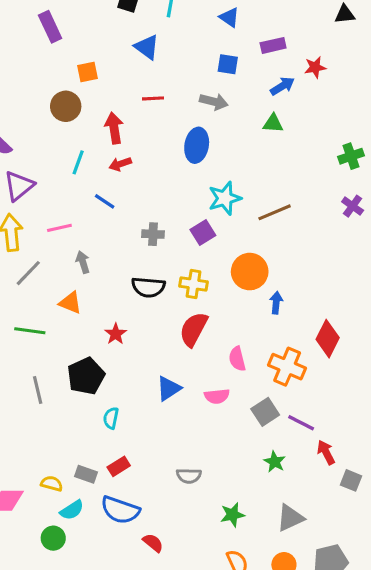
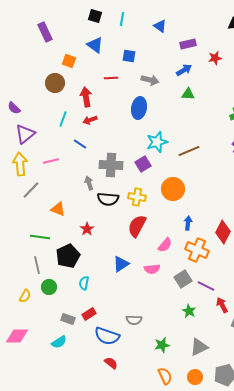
blue triangle: (147, 47) -> (95, 45), moved
blue square: (228, 64) -> (129, 56), moved
orange square: (88, 72) -> (69, 61), turned 32
blue arrow: (282, 86) -> (184, 70), moved
gray cross: (153, 234) -> (111, 165), size x1.6
gray arrow: (83, 262) -> (89, 183), moved
blue arrow: (276, 303) -> (188, 223), moved
green line: (30, 331) -> (40, 237), moved
pink semicircle: (237, 359) -> (165, 245), turned -126
yellow semicircle: (52, 484) -> (25, 296), moved, turned 104
blue semicircle: (120, 510) -> (107, 336), moved
green circle: (53, 538) -> (49, 287), moved

